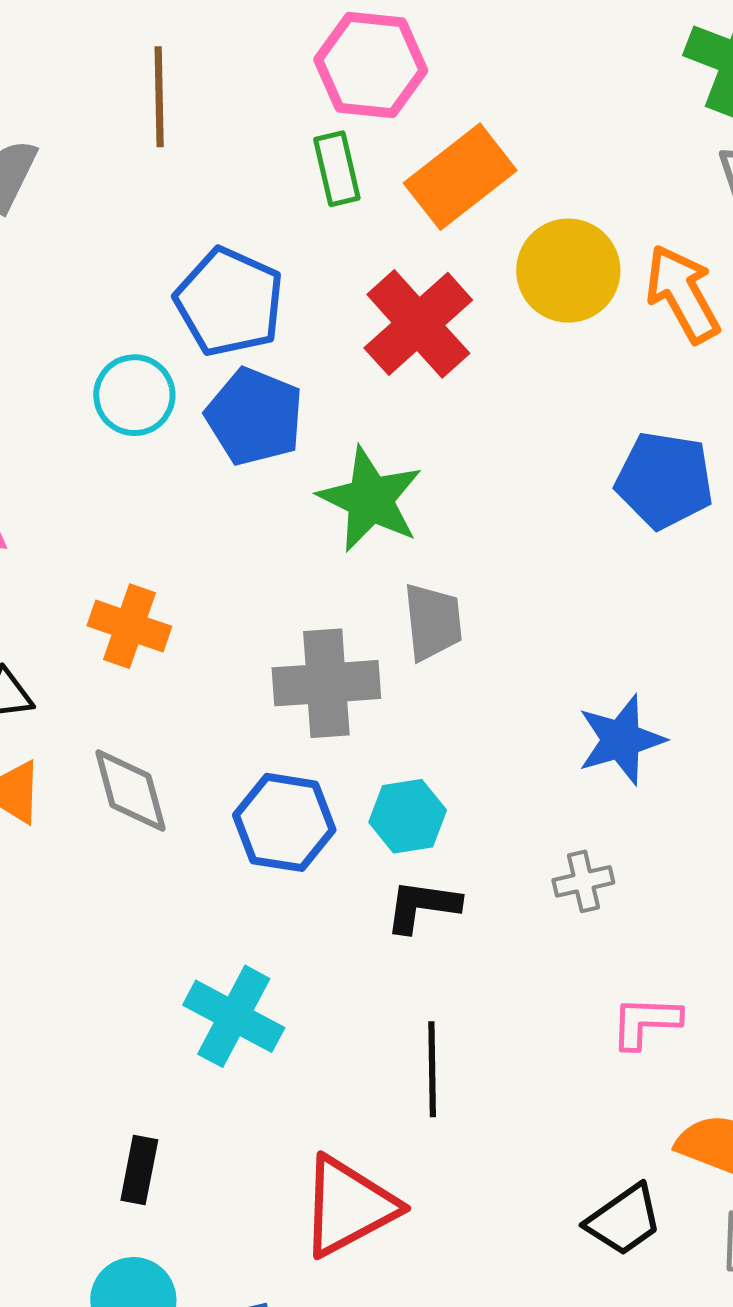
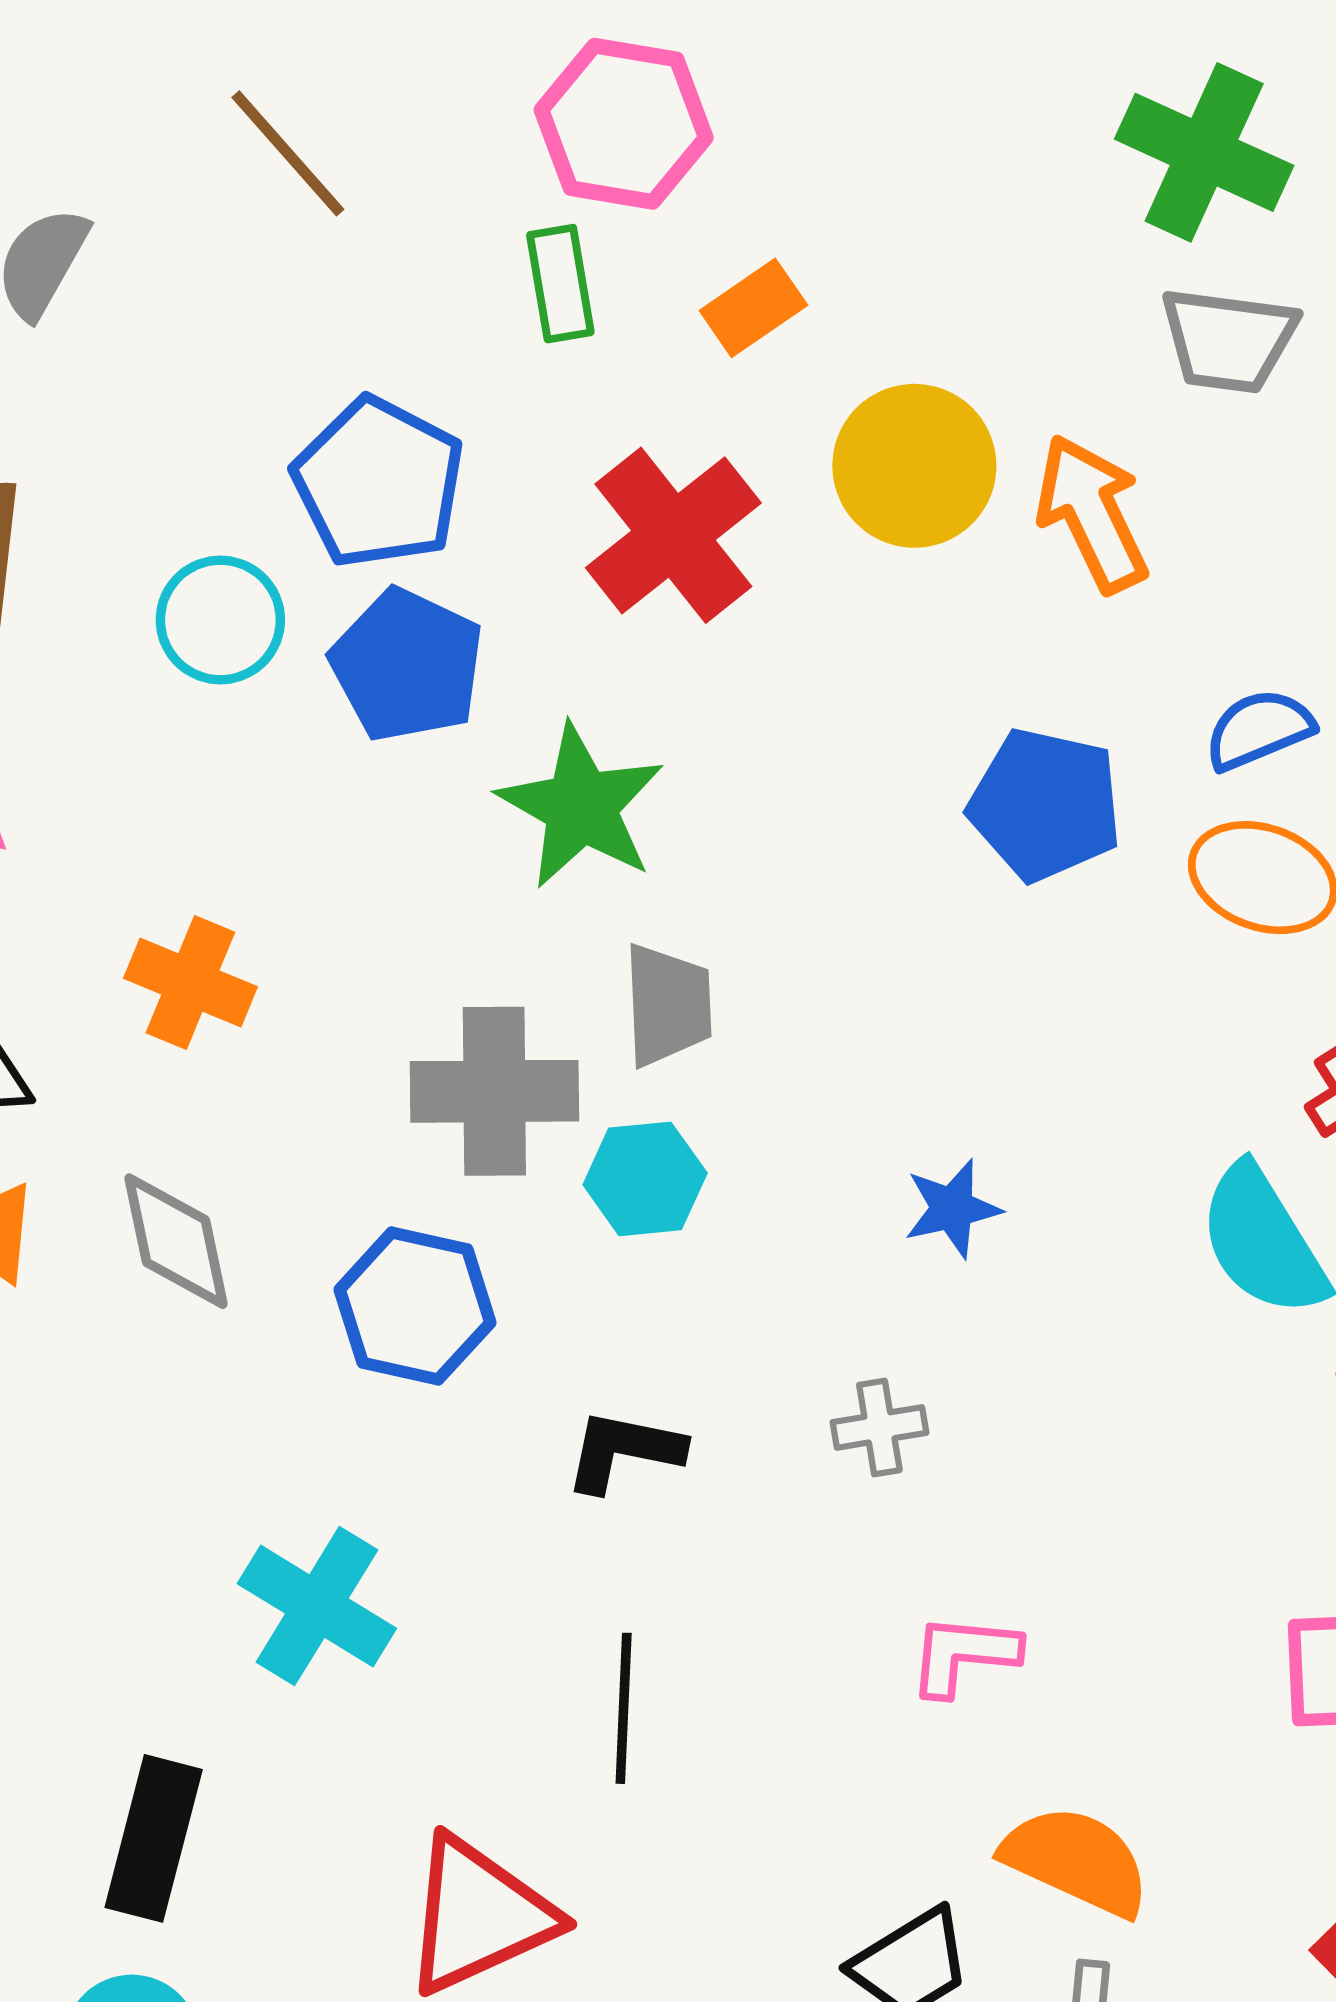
brown line: (159, 97) -> (288, 153), turned -44
orange rectangle: (460, 177) -> (753, 308), size x0.6
blue star: (621, 740) -> (952, 1208), size x0.7
cyan hexagon: (408, 816) -> (645, 1179), moved
black rectangle: (139, 1170) -> (154, 1838), size x1.5

